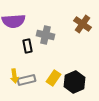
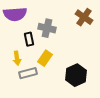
yellow arrow: (14, 76) -> (17, 58), moved
yellow rectangle: (54, 78) -> (45, 58), moved

